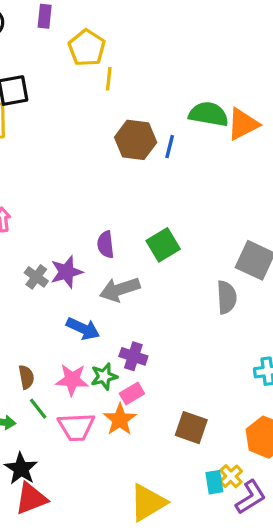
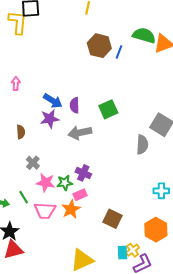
gray cross: (36, 277) -> (33, 163), moved
blue arrow: (83, 329) -> (53, 101), moved
brown semicircle: (26, 377) -> (21, 132), moved

